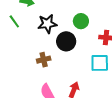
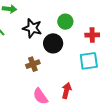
black star: (47, 24) -> (32, 28), turned 30

